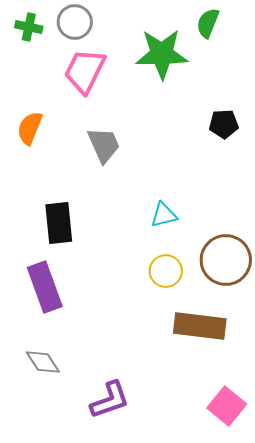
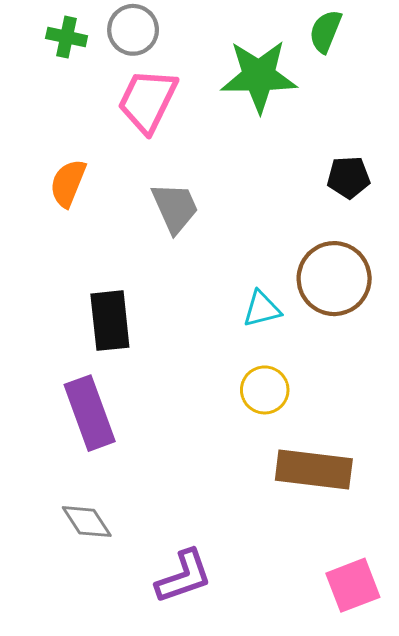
brown circle: (226, 260) -> (334, 279), moved
pink square: (227, 406) -> (353, 585), turned 30

